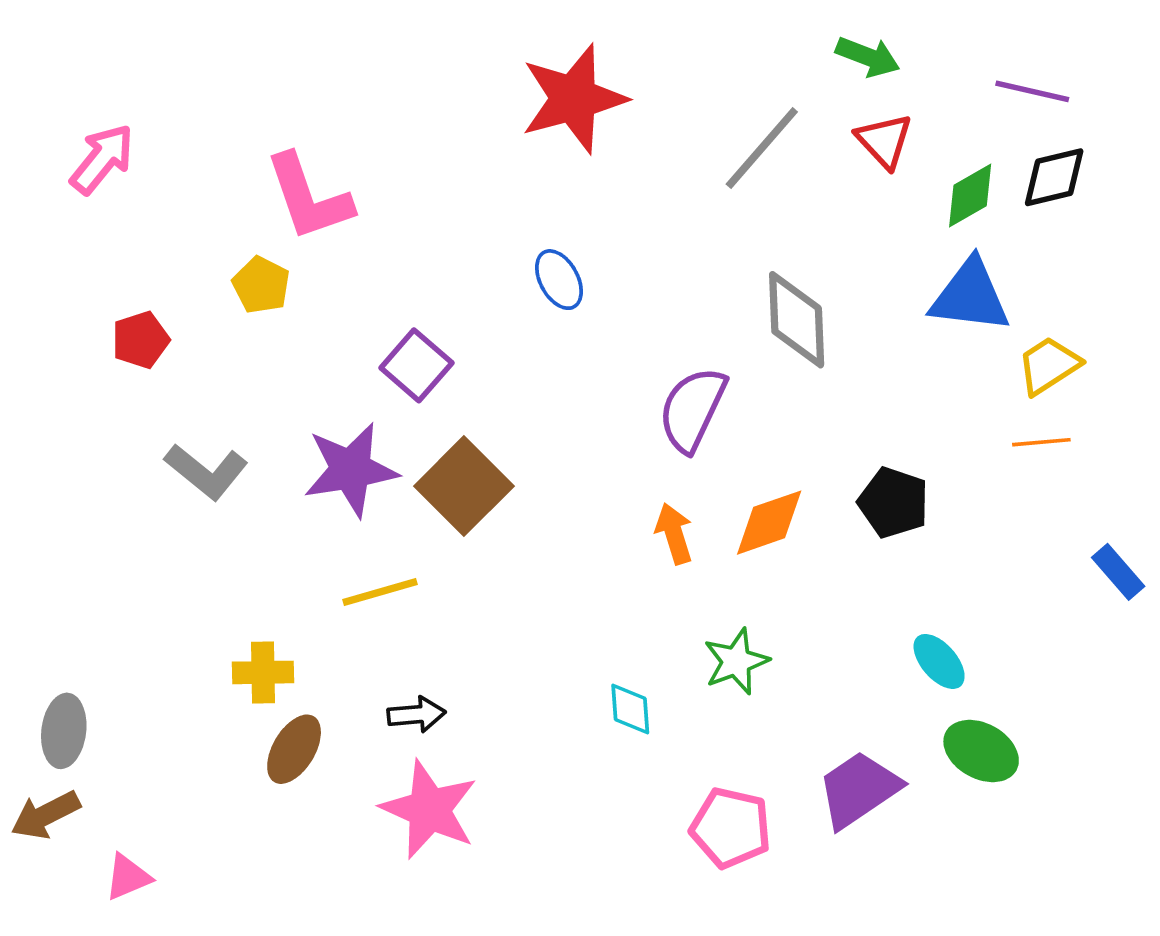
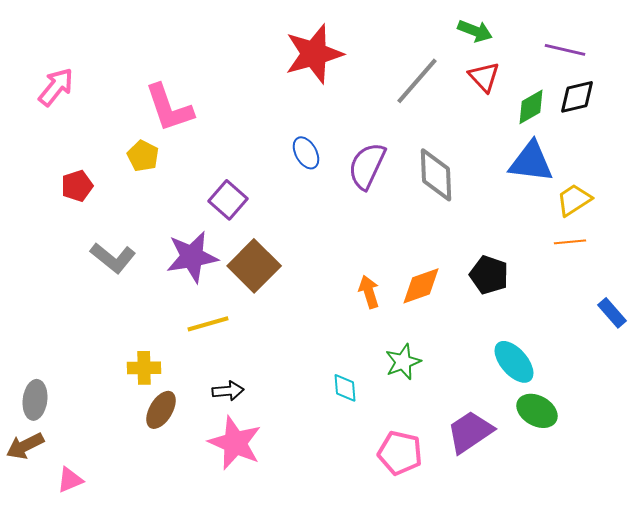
purple semicircle: (692, 409) -> (367, 166), moved
cyan ellipse: (939, 661) -> (514, 362), size x1.4

